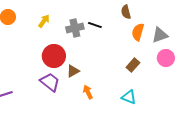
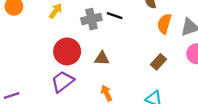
brown triangle: (73, 71) -> (102, 58), moved, turned 32
purple trapezoid: (50, 82) -> (62, 82), turned -75

